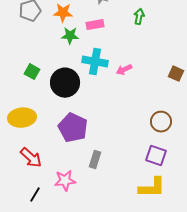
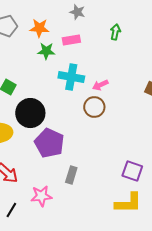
black circle: (65, 83) -> (30, 113), moved
brown circle: (161, 122) -> (94, 107), moved

